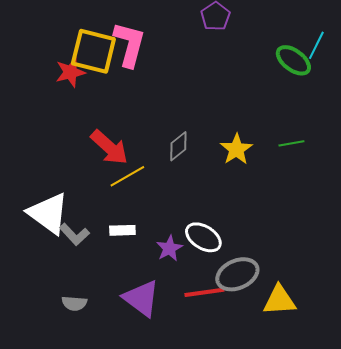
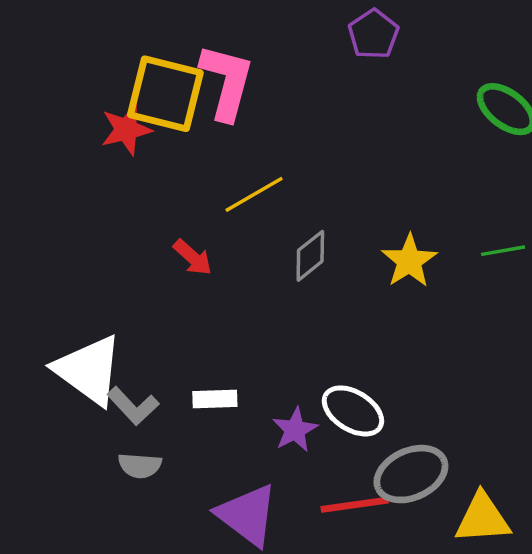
red arrow: (109, 147) -> (193, 257), size x0.6
yellow line: (127, 176) -> (254, 194), moved
gray semicircle: (74, 303) -> (140, 466), moved

